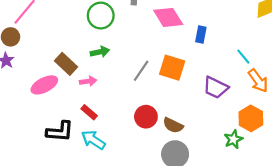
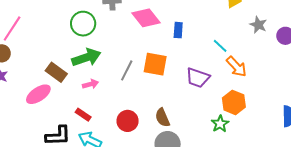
green arrow: (100, 52) -> (86, 57), size x1.6
pink arrow: (88, 81) -> (90, 84), moved
red circle: (146, 117) -> (128, 121), moved
brown semicircle: (173, 125) -> (162, 118), turned 48

